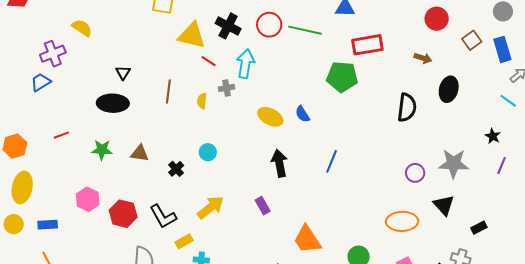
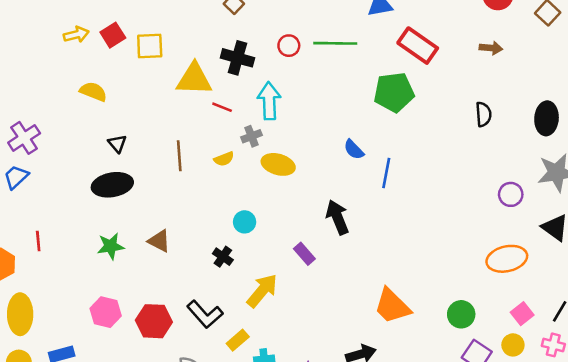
red circle: (269, 25) -> (289, 46), size x0.7
yellow semicircle: (82, 28) -> (93, 92), moved
red rectangle: (367, 45) -> (418, 46), turned 56
black ellipse: (449, 89) -> (547, 118), moved
yellow semicircle: (202, 101) -> (224, 159), turned -105
black semicircle: (407, 108) -> (483, 114), size x0.7
yellow ellipse: (270, 117) -> (278, 164), moved
red line: (61, 135) -> (38, 241), moved, turned -63
brown triangle: (140, 153) -> (159, 241), turned 30
blue line: (332, 161) -> (386, 173), moved
black cross: (176, 169) -> (223, 257), moved
purple rectangle: (263, 206) -> (304, 254), moved

